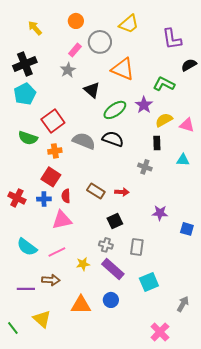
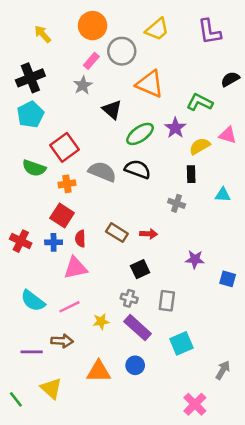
orange circle: (76, 21) -> (93, 26), size x1.5
purple L-shape: (172, 39) -> (209, 32), moved
pink triangle: (187, 125) -> (228, 135), moved

